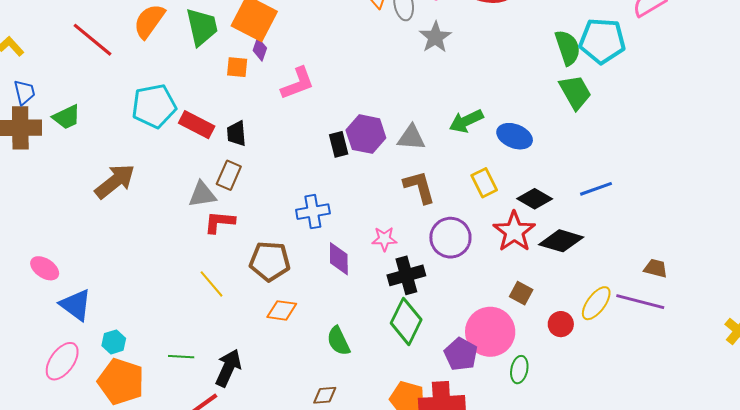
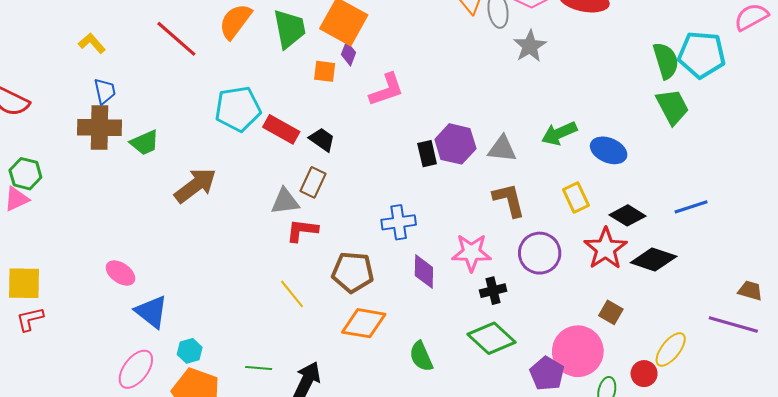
green trapezoid: (67, 117) -> (145, 143), moved
black trapezoid: (236, 133) -> (322, 140), turned 128
pink star: (384, 239) -> (471, 253), size x1.5
black cross: (406, 275) -> (493, 291), size x0.7
yellow ellipse: (596, 303) -> (671, 349), moved
orange diamond: (282, 310) -> (364, 323), size x1.4
green diamond: (406, 321) -> (491, 338), turned -75
red circle: (561, 324) -> (644, 374), moved

